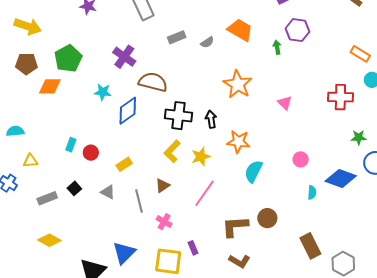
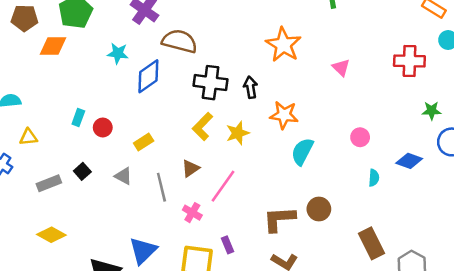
blue diamond: (341, 178) -> (409, 161), size x0.7
pink line: (204, 193) -> (223, 186), moved

